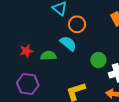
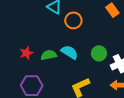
cyan semicircle: (68, 43) -> (70, 52), moved

